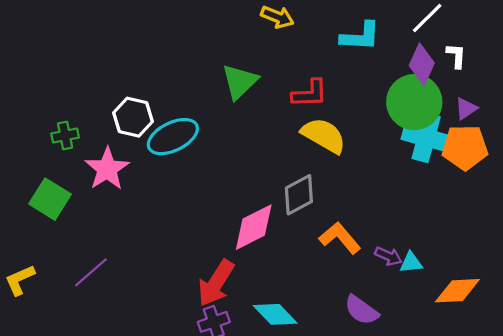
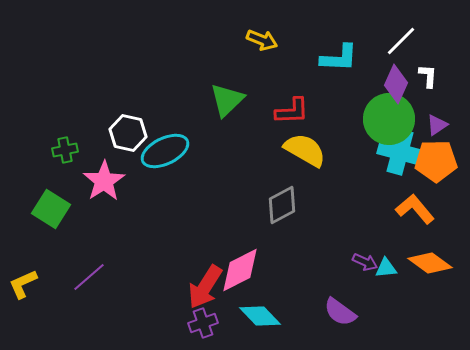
pink diamond: (254, 227) -> (240, 270), moved
orange L-shape: (340, 238) -> (415, 209), moved
orange diamond: (457, 291) -> (430, 263), moved, turned 39

